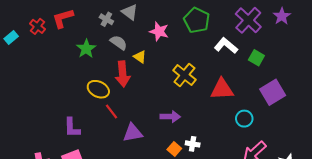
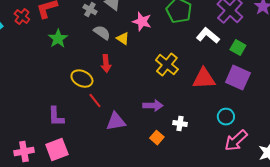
green star: (86, 49) -> (58, 39), moved
yellow triangle: (140, 57) -> (123, 39), moved
red arrow: (123, 74) -> (106, 64), size x0.7
purple square: (273, 92) -> (238, 78), moved, turned -35
cyan circle: (244, 119) -> (226, 117), moved
white cross: (193, 144) -> (180, 124), moved

